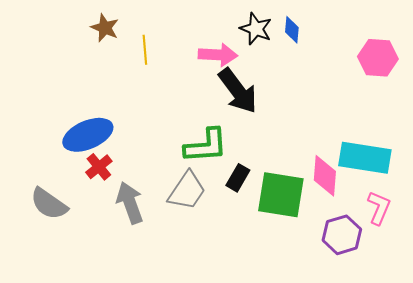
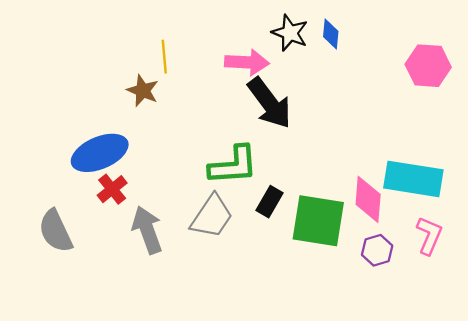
brown star: (105, 28) -> (143, 91), moved
gray semicircle: (49, 204) -> (55, 231), turned 30
purple hexagon: (342, 235) -> (377, 250), moved, size x0.7

